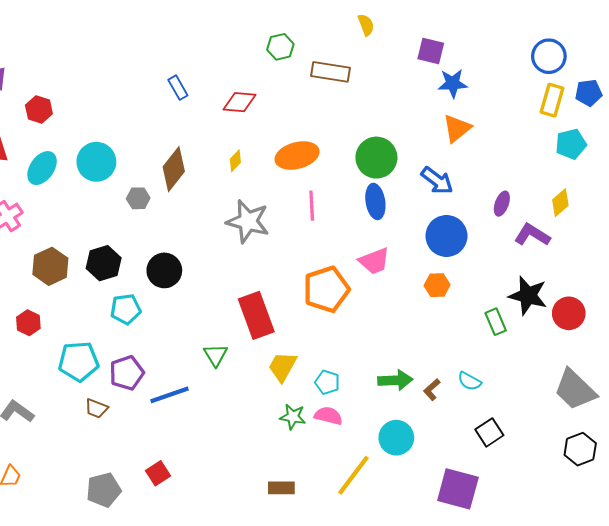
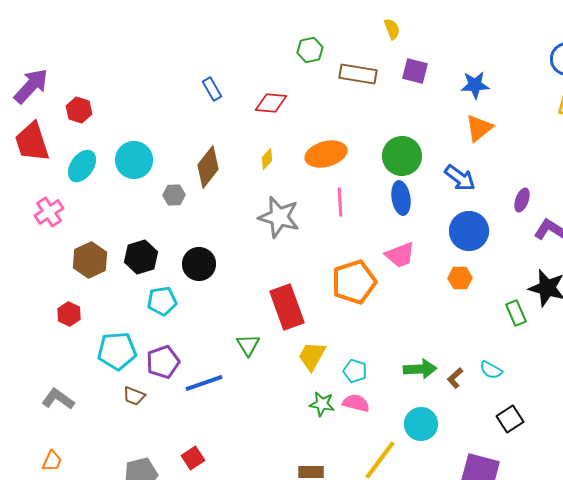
purple square: (431, 51) -> (415, 71), moved

